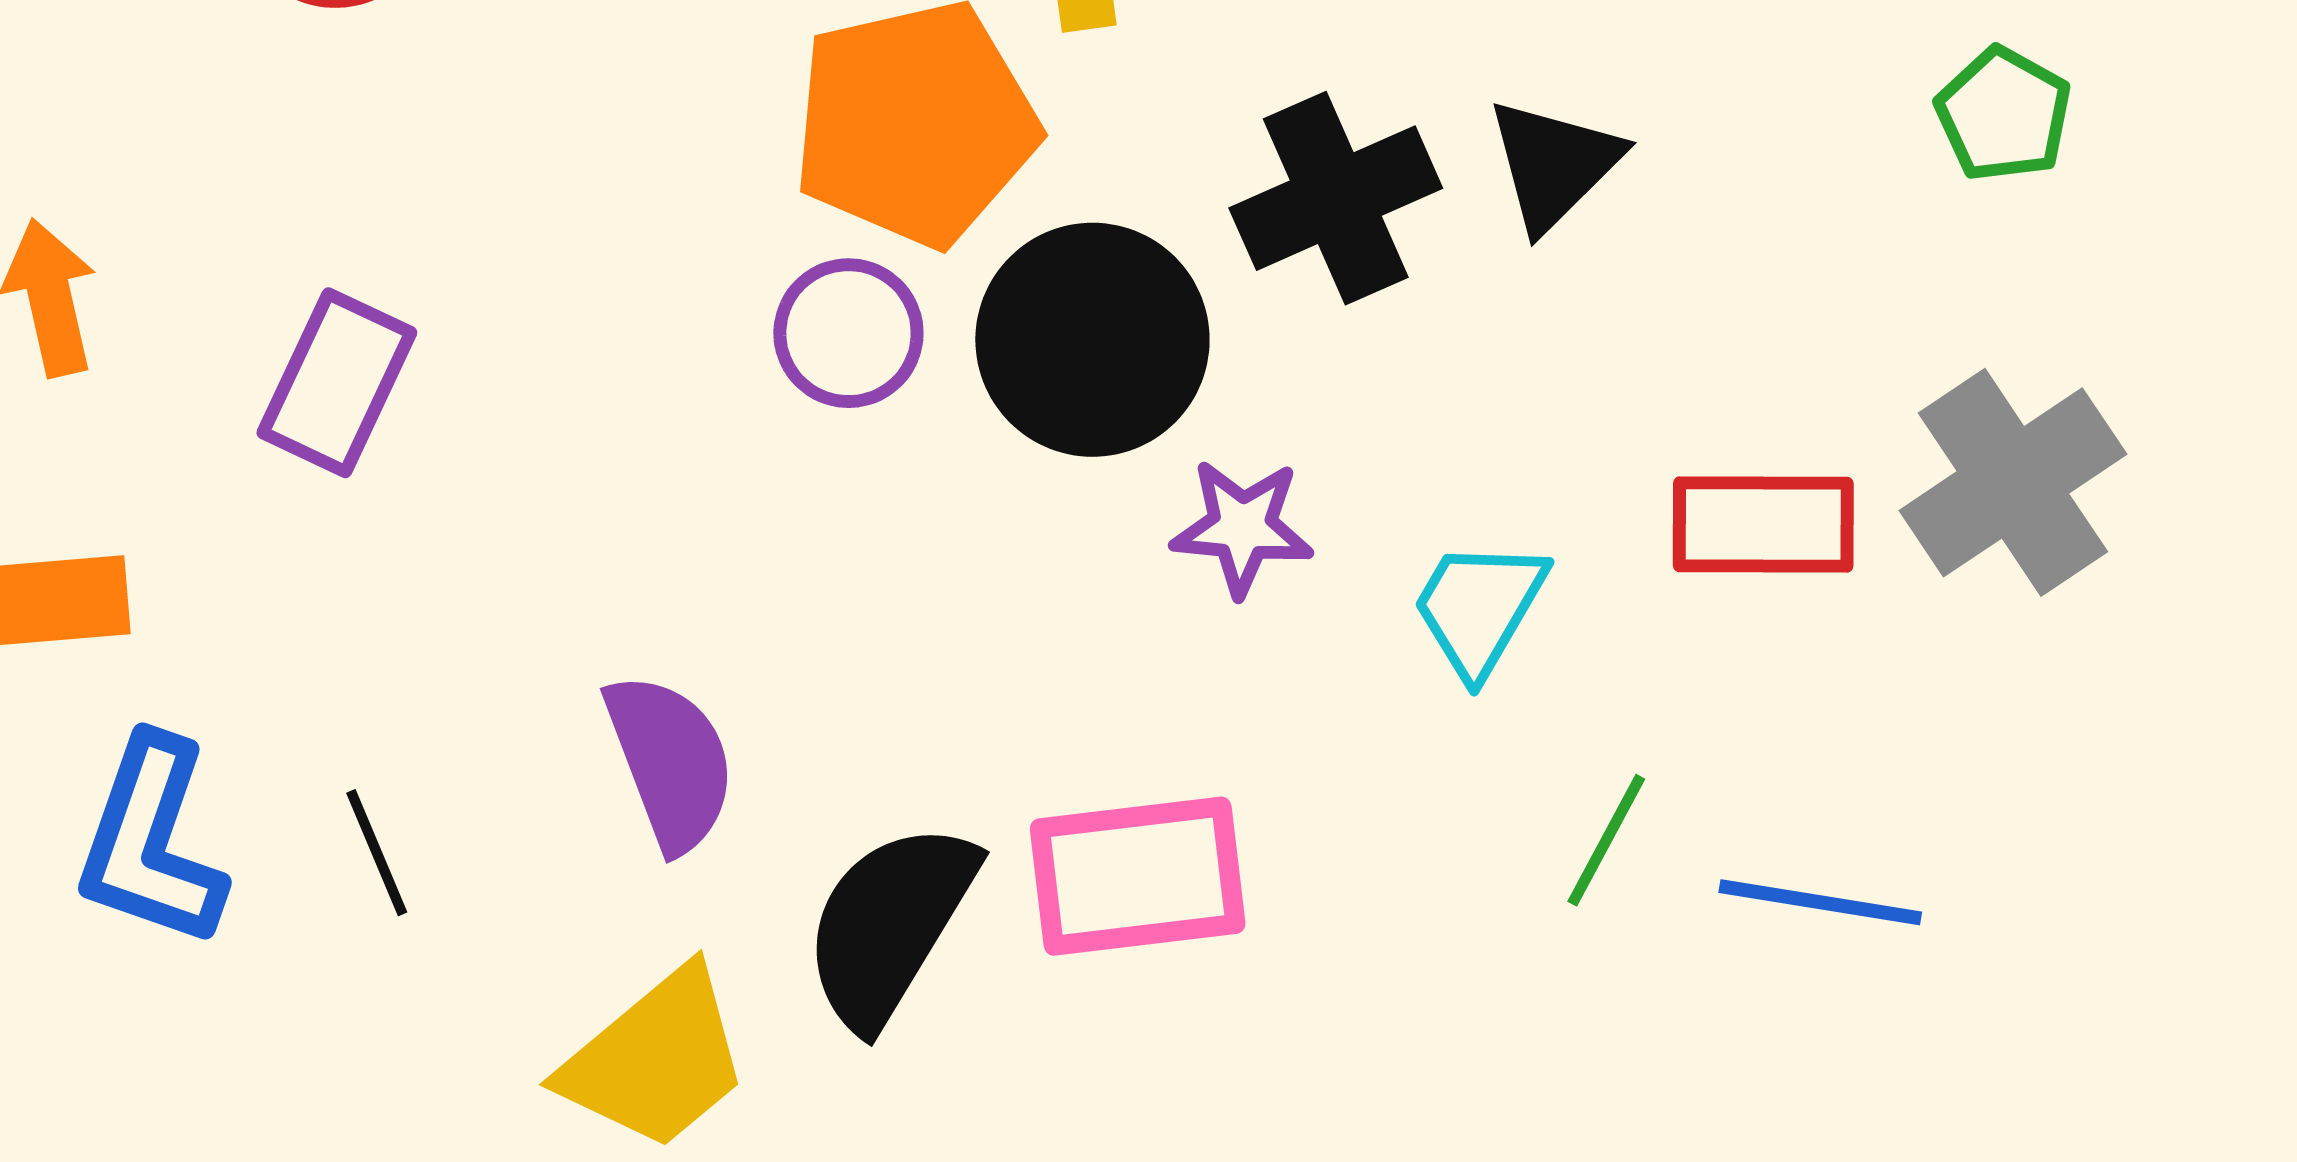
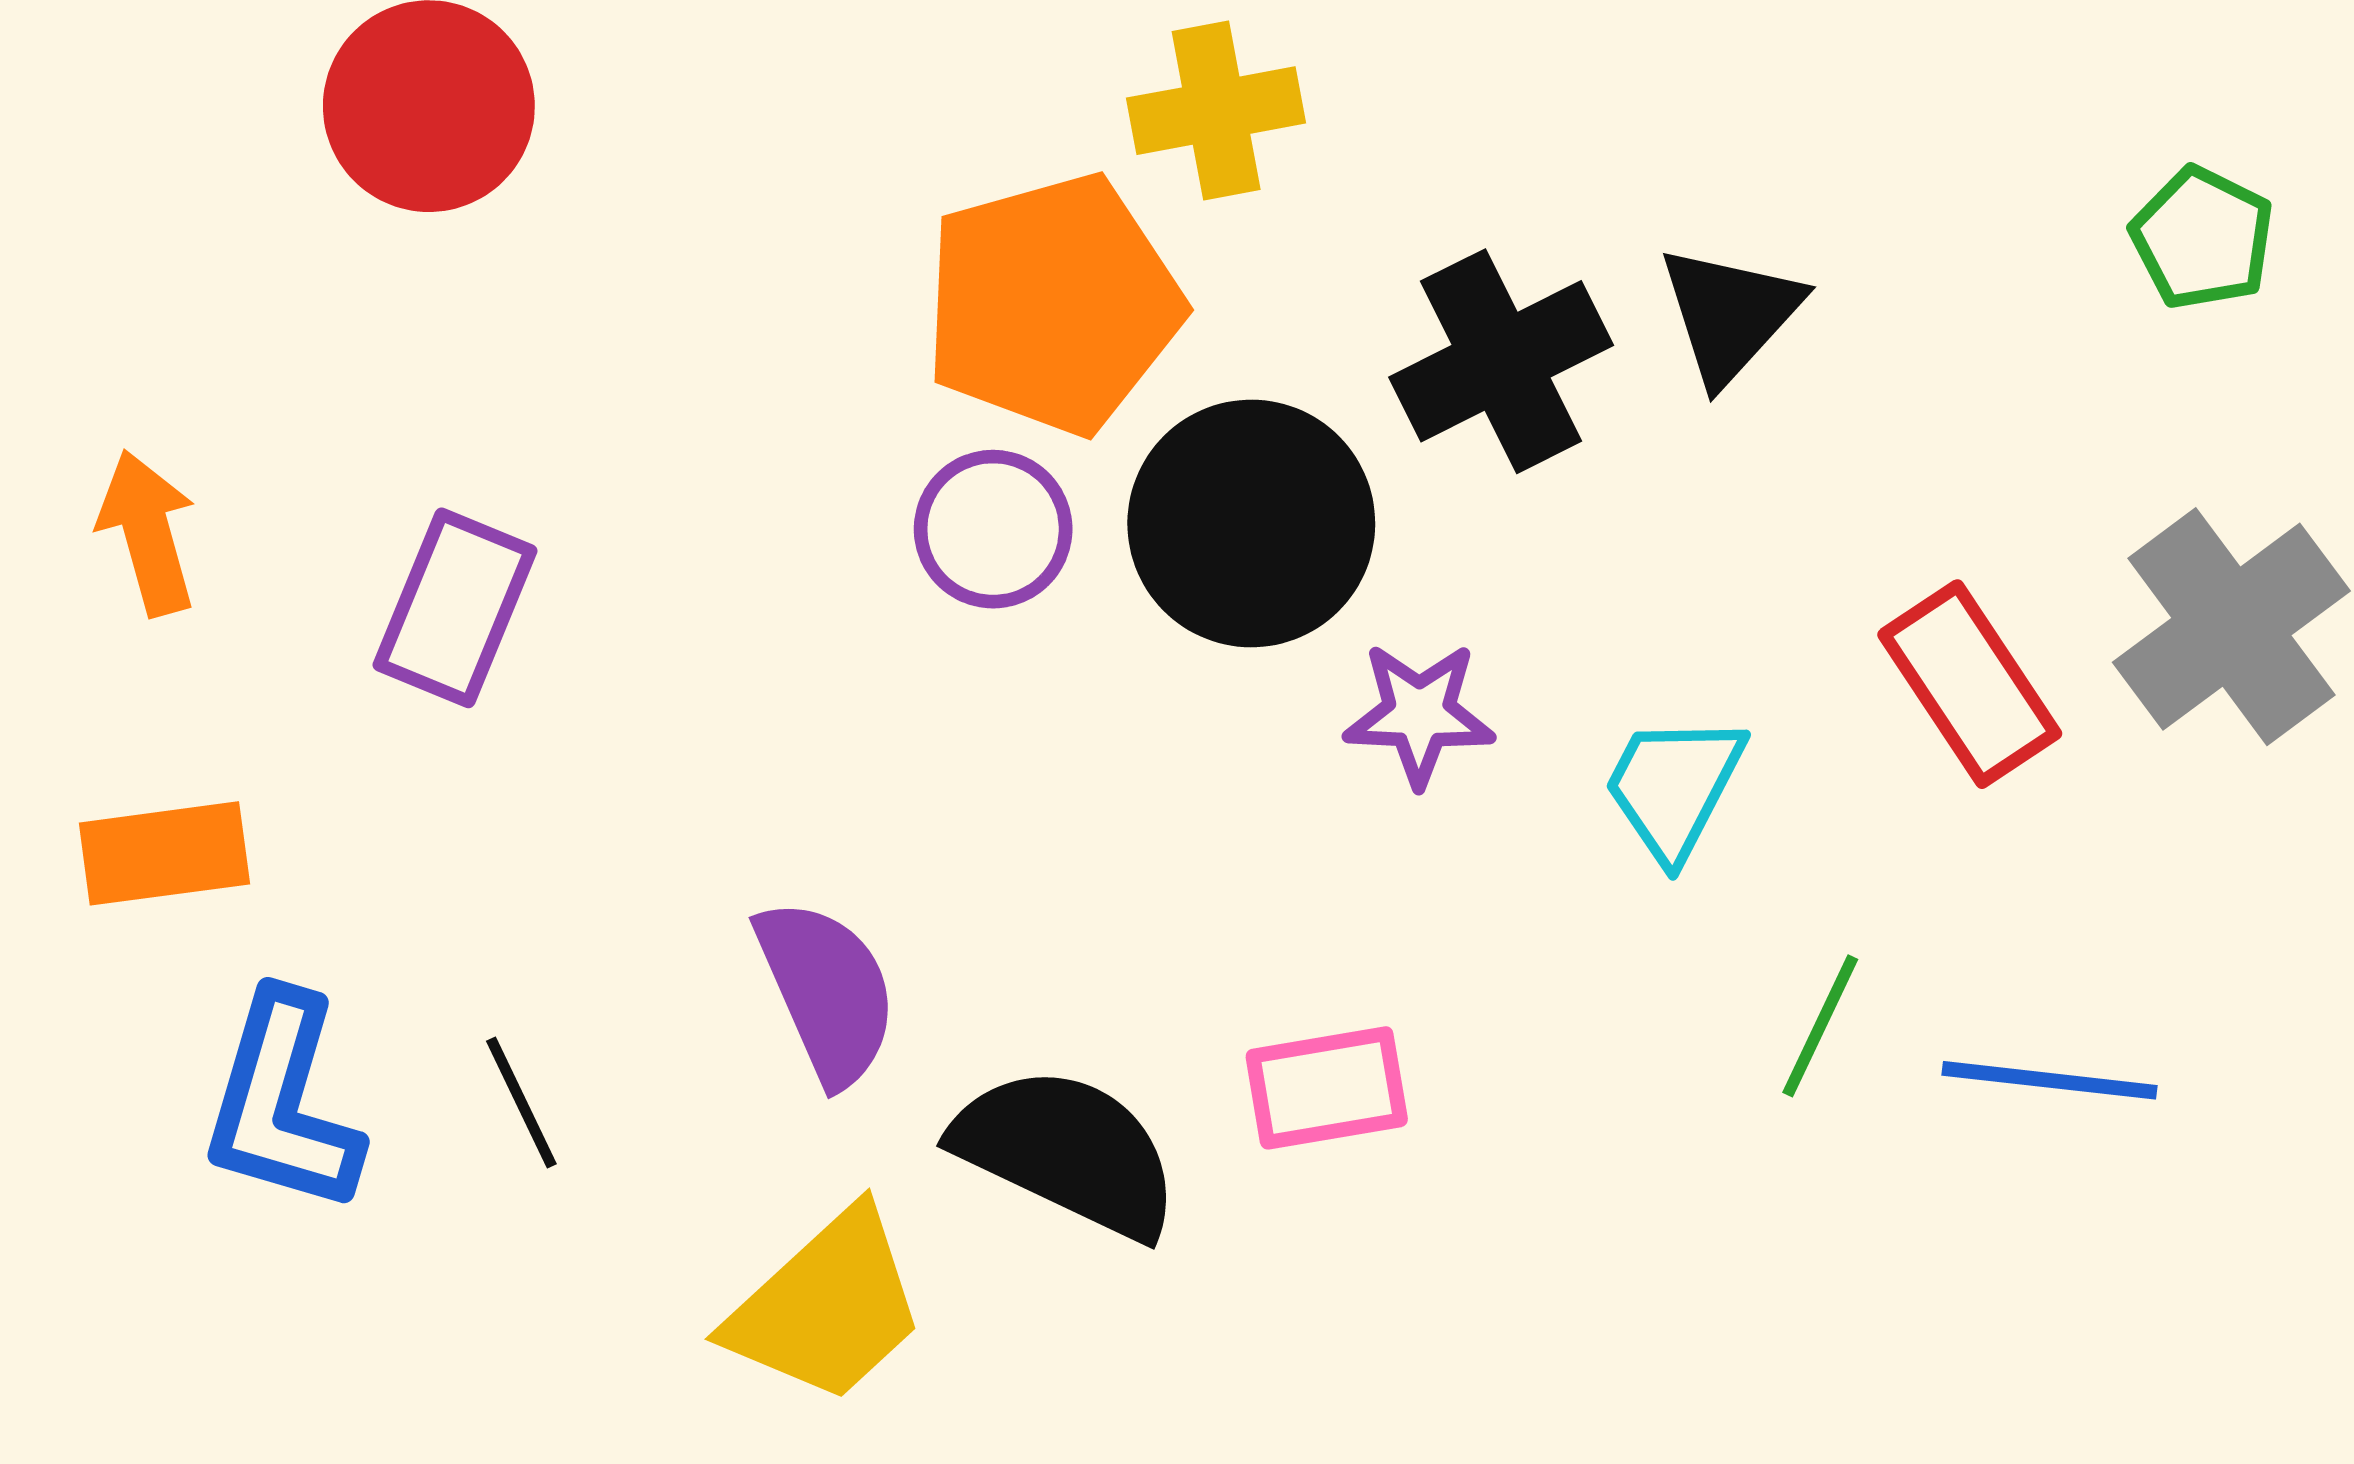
red rectangle: (1763, 525) -> (1970, 684), turned 59
pink rectangle: (1138, 876) -> (1327, 1088), size x0.7
black semicircle: (890, 924) -> (1067, 1152), turned 87

